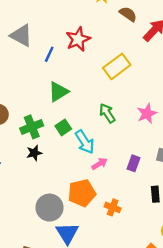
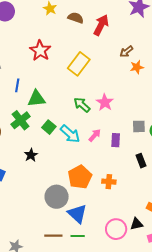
blue line: (49, 54) -> (17, 85), moved
green triangle: (58, 92) -> (36, 99), turned 42
pink star: (147, 114) -> (105, 102), moved
green cross: (32, 127) -> (21, 120), moved
pink arrow: (100, 164) -> (95, 135), moved

